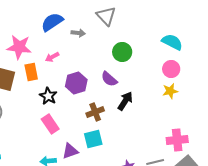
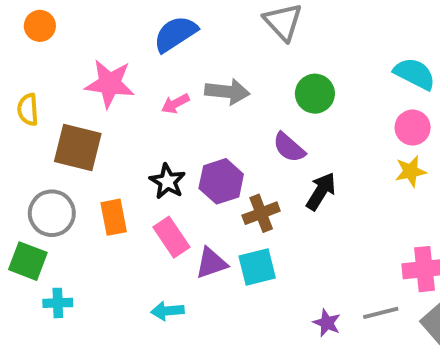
gray arrow: (78, 33) -> (227, 92), moved, size x1.5
orange rectangle: (31, 72) -> (114, 217), moved
purple hexagon: (76, 83) -> (221, 181), moved
purple triangle: (70, 151) -> (211, 263), moved

